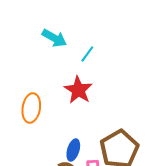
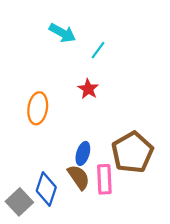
red star: (78, 90) -> (88, 89), size x0.7

